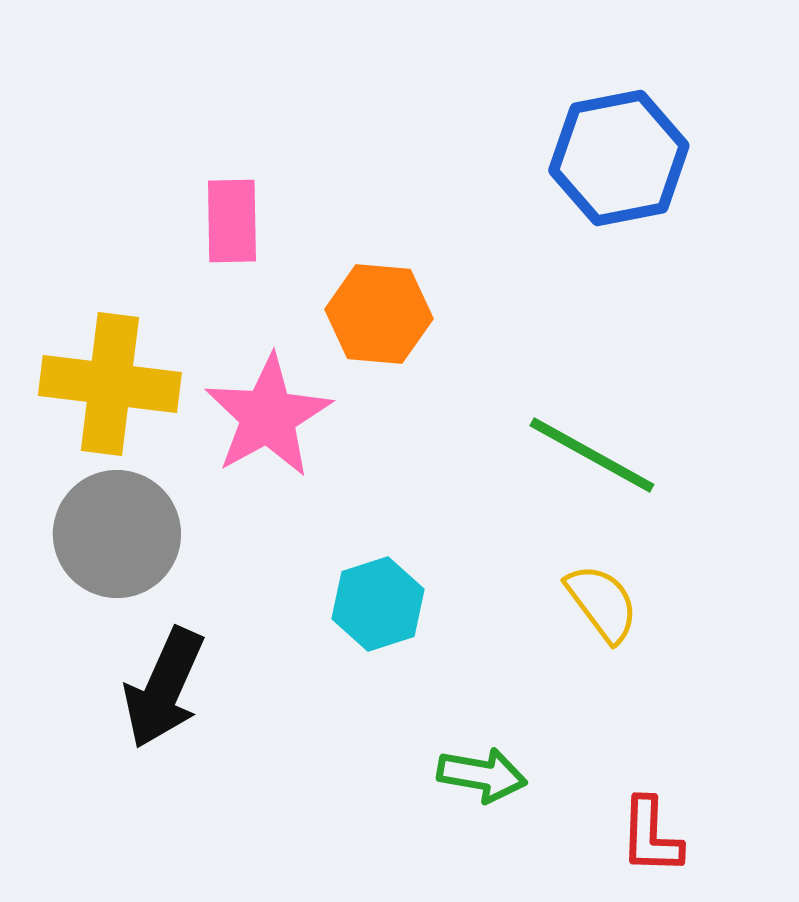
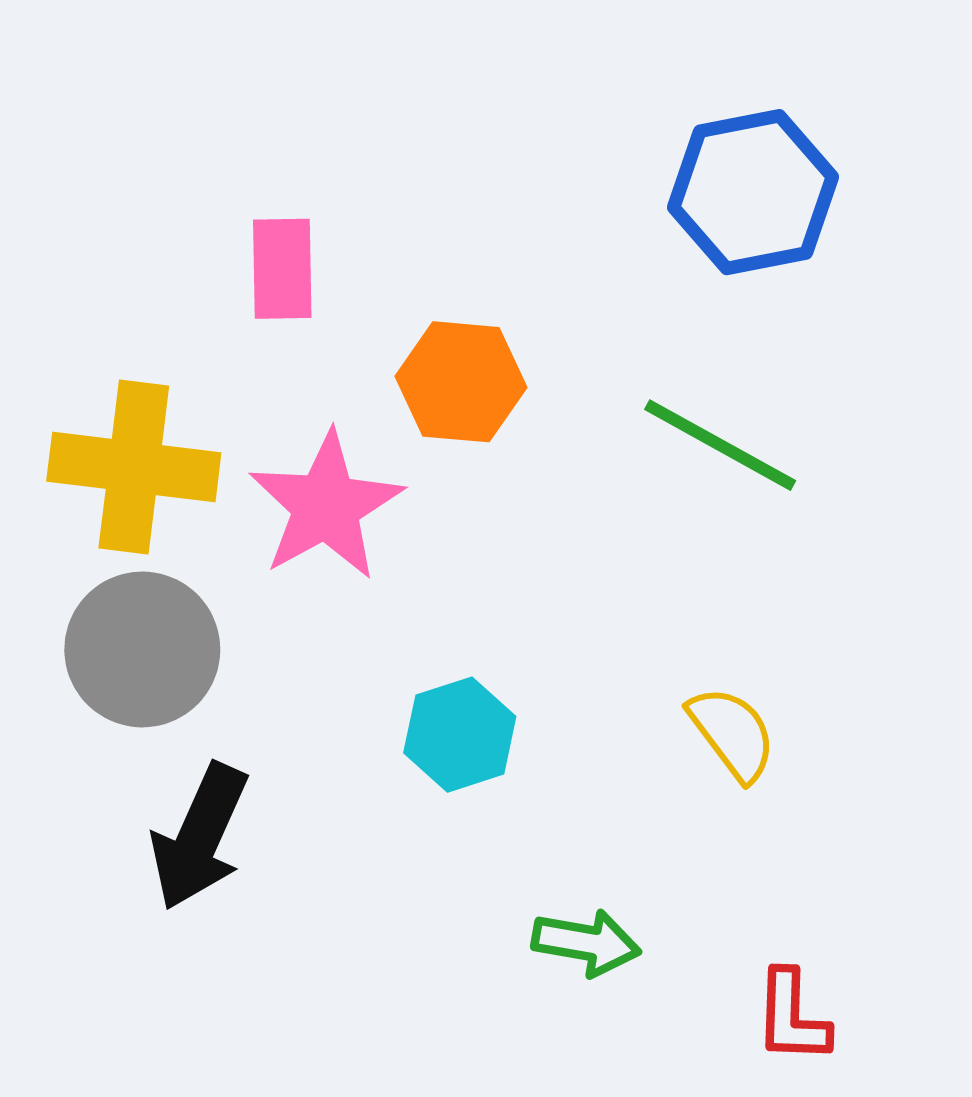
green line: (592, 455) -> (720, 445), moved

